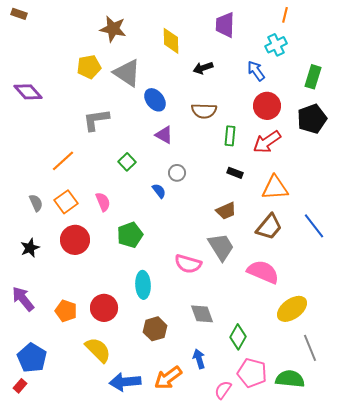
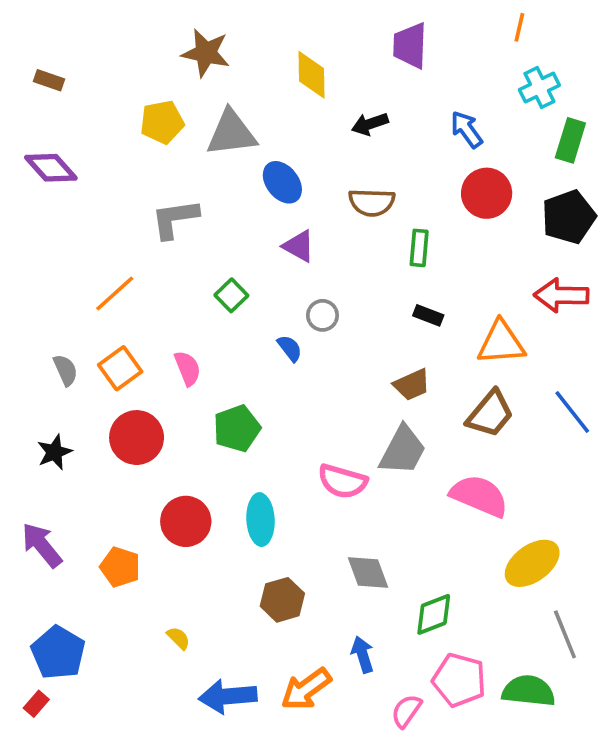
brown rectangle: (19, 14) -> (49, 80), moved
cyan cross: (276, 45) -> (539, 88), moved
gray triangle: (127, 73) -> (231, 133), turned -40
red arrow: (267, 142) -> (561, 295), moved, turned 36
gray trapezoid: (221, 247) -> (403, 450), turned 60
red circle: (104, 308) -> (186, 521), moved
green diamond: (238, 337) -> (434, 614), turned 40
yellow semicircle: (98, 350) -> (178, 638), size x0.5

